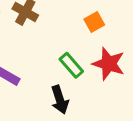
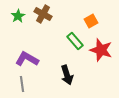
green rectangle: (71, 65) -> (75, 41), moved

